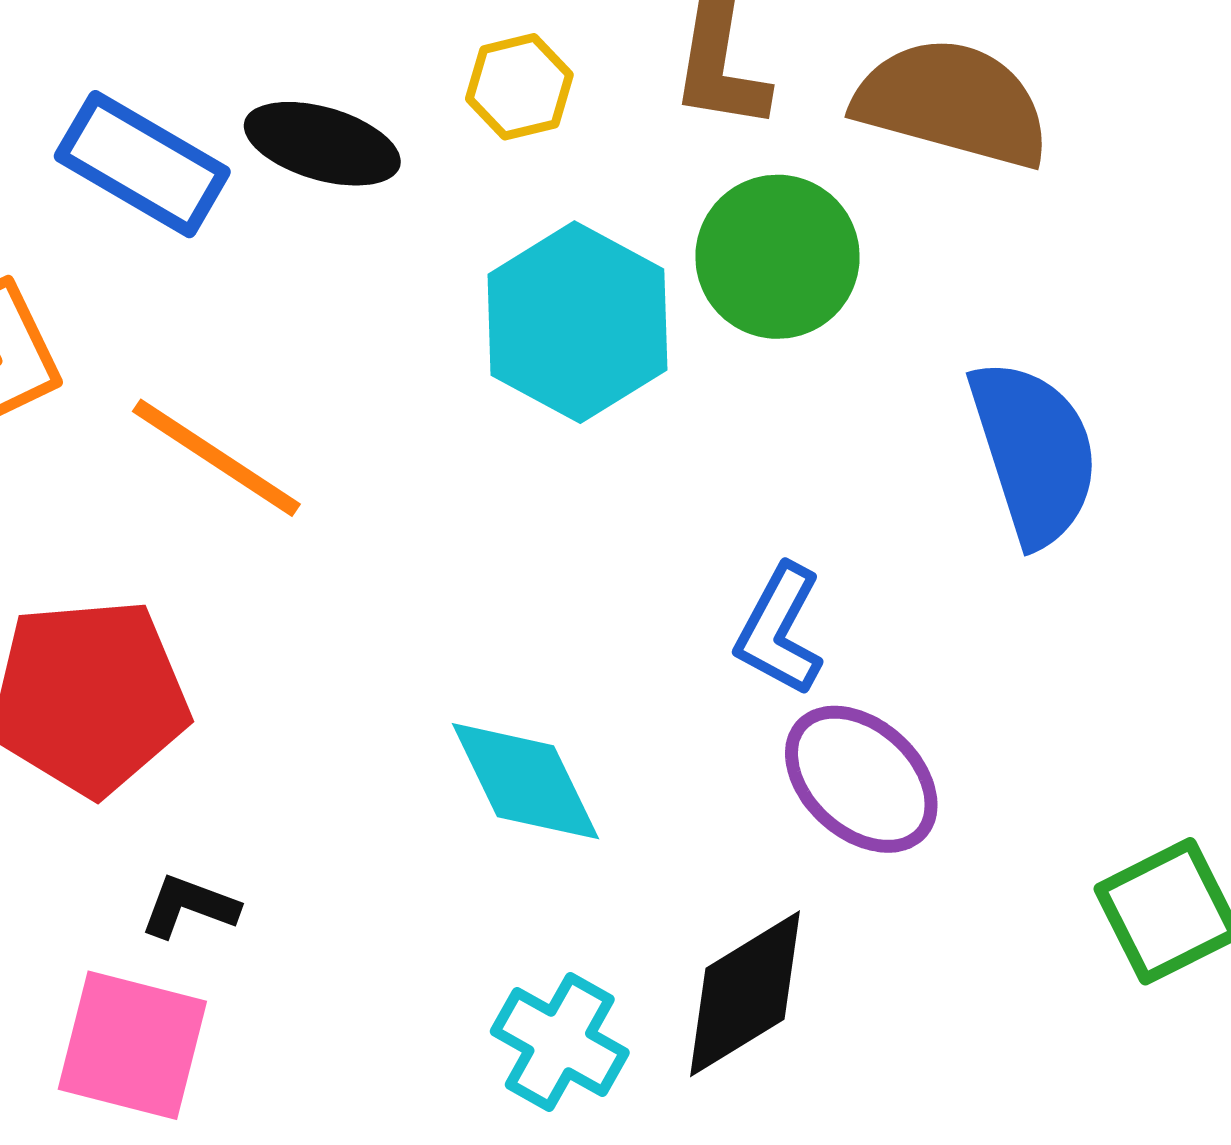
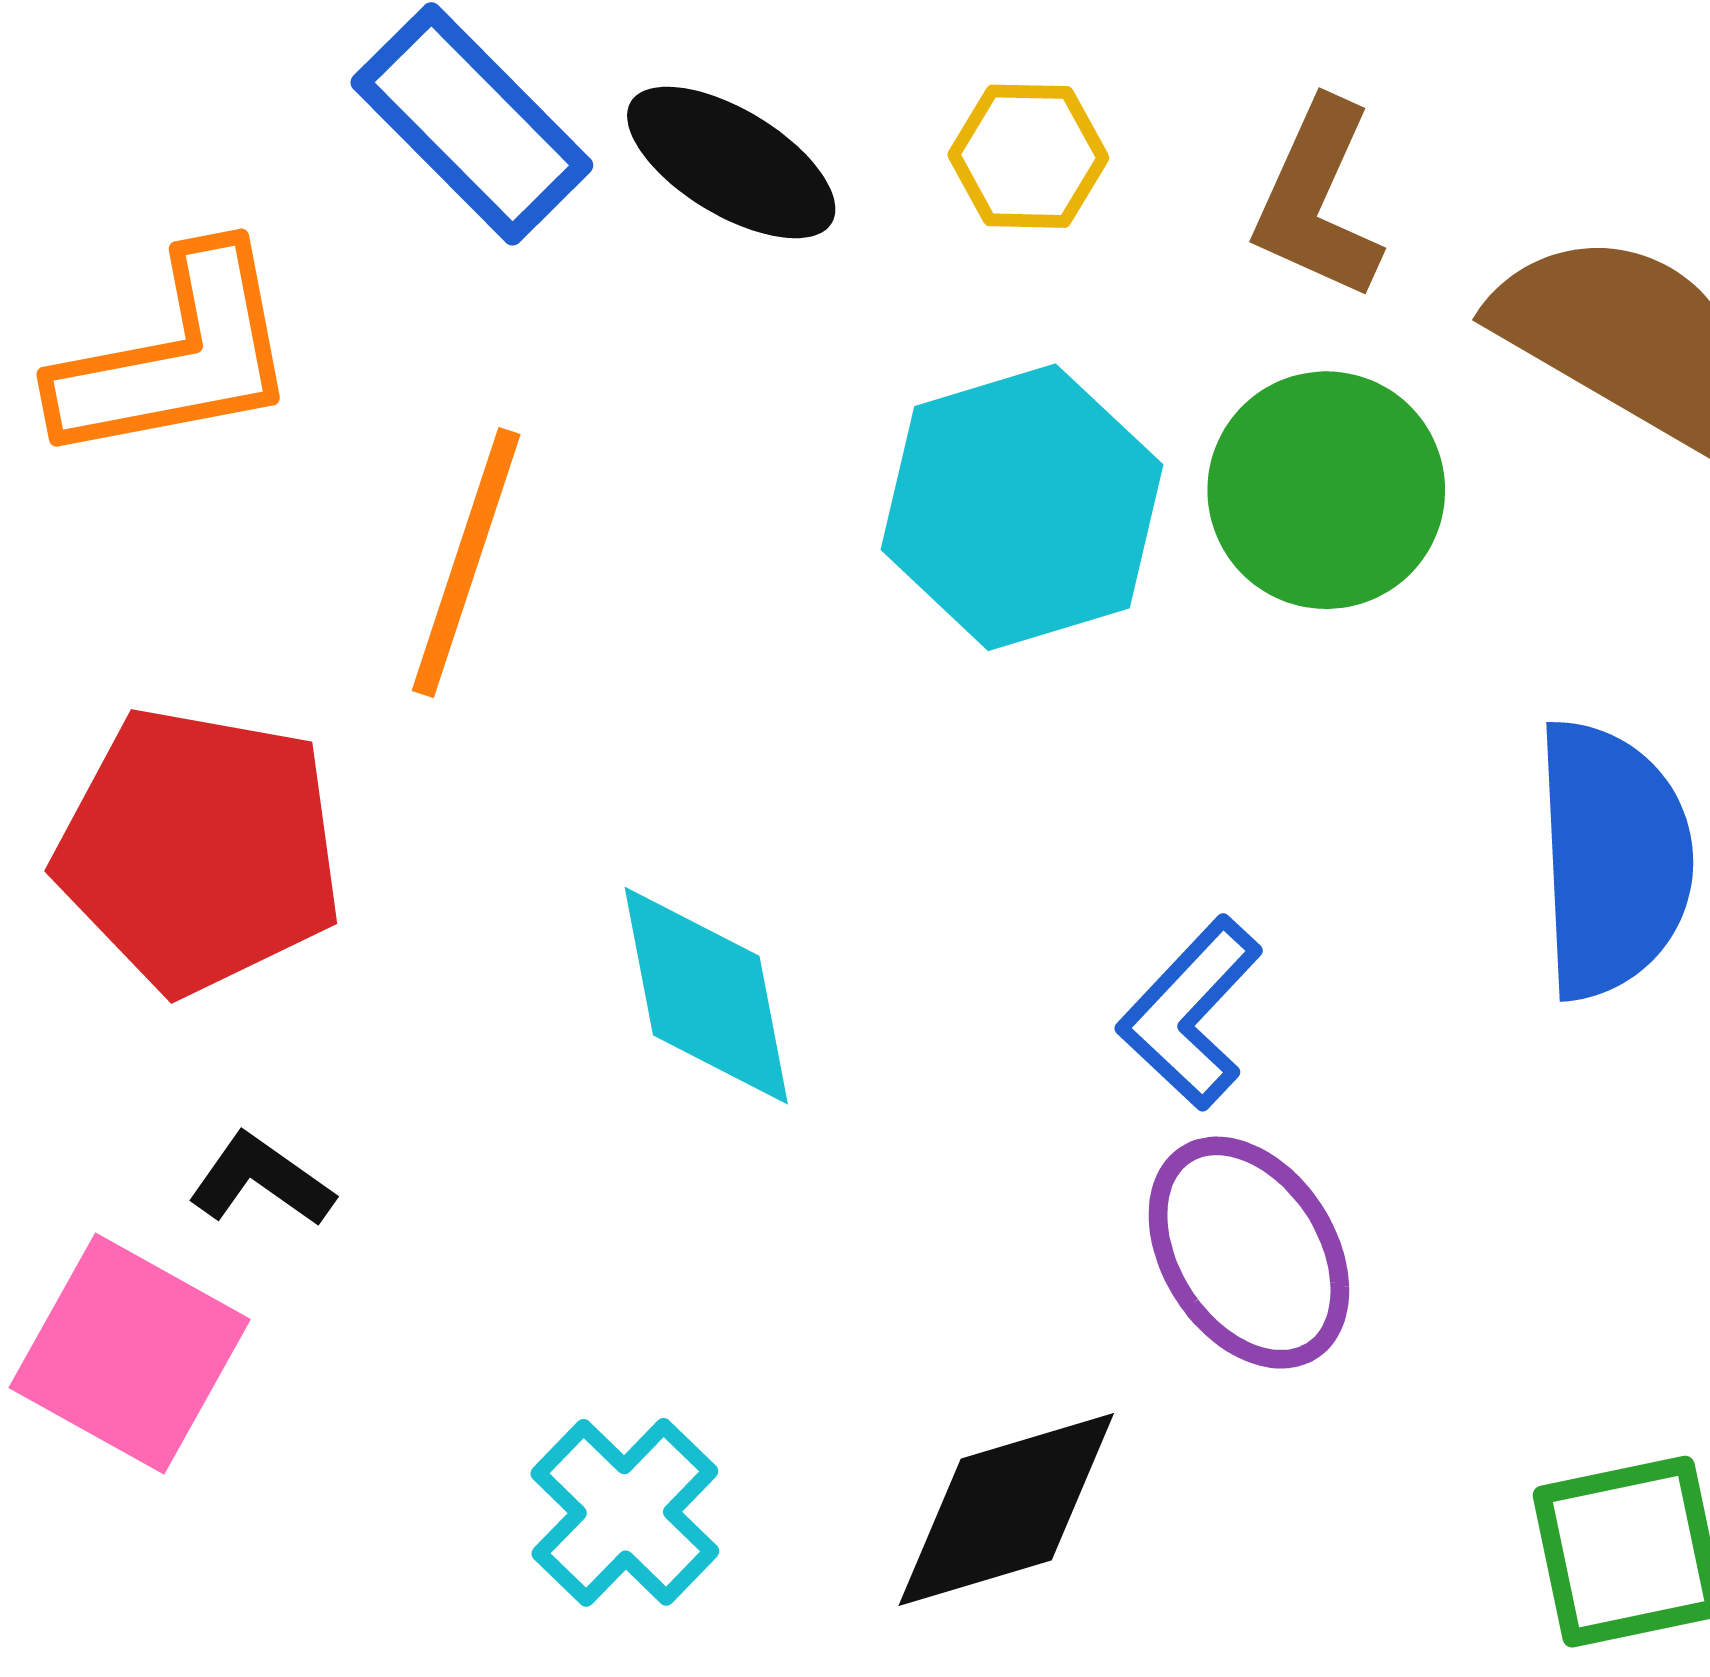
orange line: (216, 458) -> (466, 563), turned 60
cyan diamond: (526, 781) -> (706, 996), moved
cyan cross: (560, 1042) -> (625, 1512), moved

